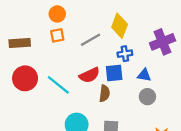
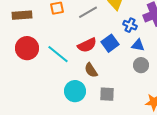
blue cross: (125, 54) -> (130, 25), moved, turned 32
blue square: (114, 73) -> (110, 43), turned -30
brown semicircle: (104, 93) -> (91, 70), moved, turned 140

